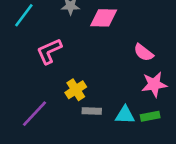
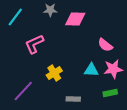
gray rectangle: (92, 111) -> (73, 99), moved
cyan triangle: (125, 115) -> (91, 70), moved

